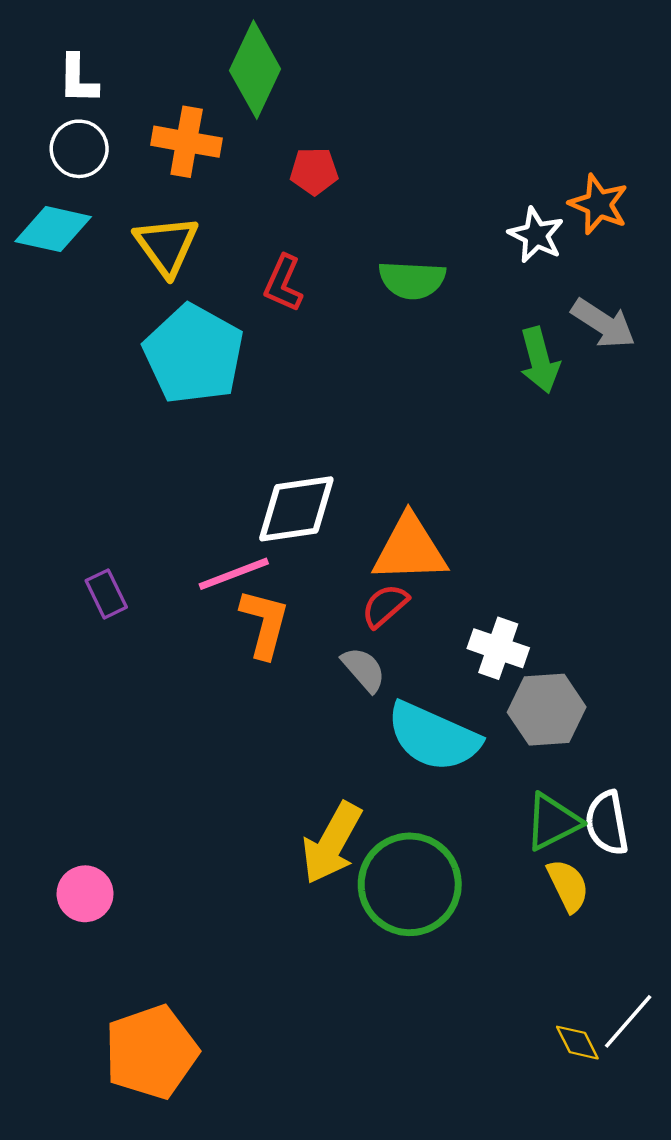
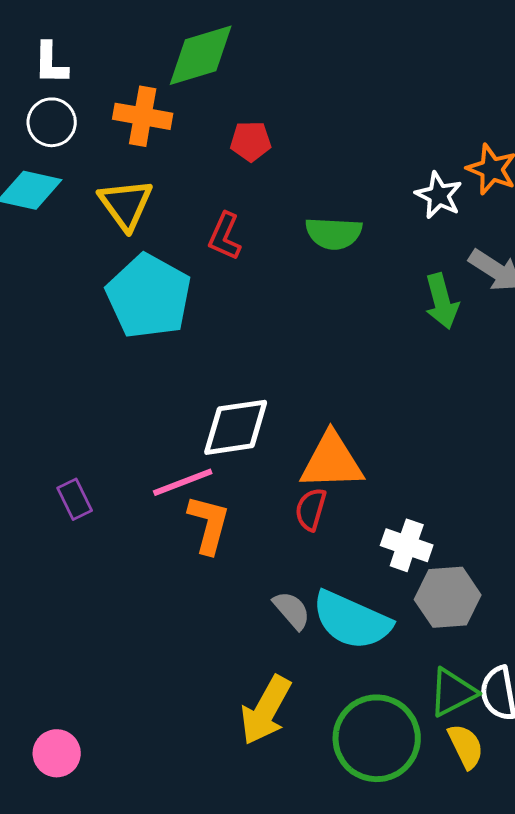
green diamond: (255, 70) -> (201, 55), turned 48
red semicircle: (385, 606) -> (311, 509), turned -33
gray semicircle: (364, 669) -> (292, 610), moved
green circle: (410, 884) -> (377, 738), moved

